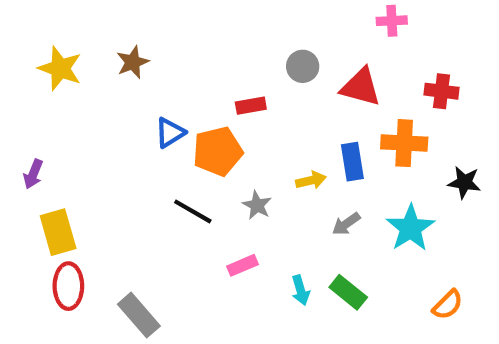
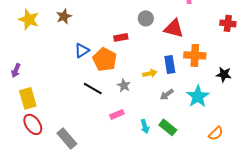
red cross: (442, 91) -> (228, 23), moved
orange pentagon: (218, 151) -> (105, 59), turned -30
red ellipse: (68, 286) -> (33, 124), turned -35

